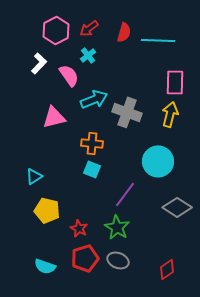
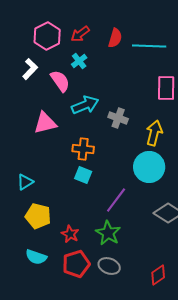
gray cross: (127, 112) -> (118, 118), size x0.7
yellow arrow: (170, 114) -> (154, 133), moved
cyan semicircle: (45, 266) -> (36, 257), moved

